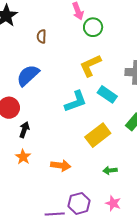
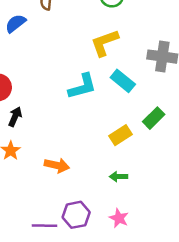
blue semicircle: (28, 75) -> (16, 23), moved, size x0.7
yellow rectangle: (98, 135) -> (120, 135), moved, size x0.7

